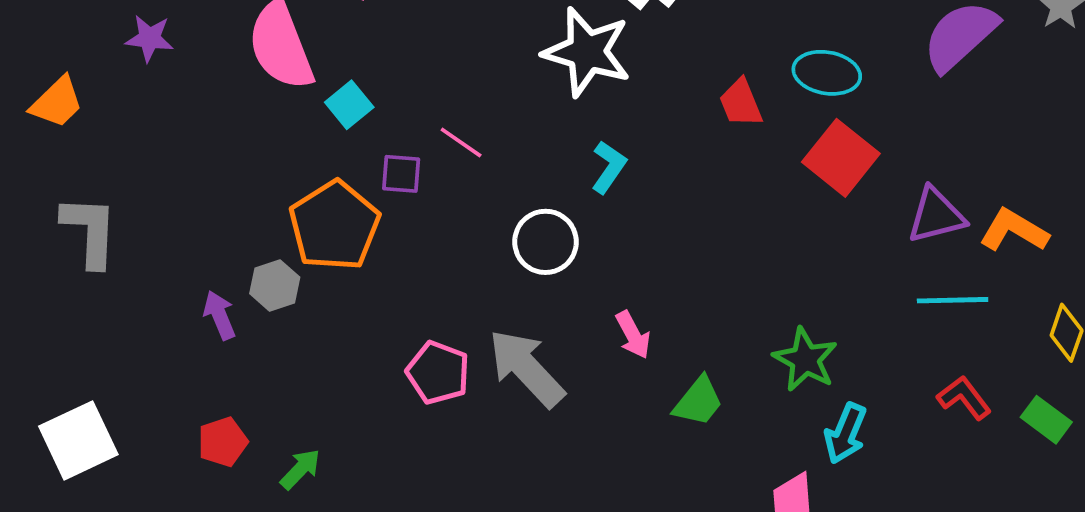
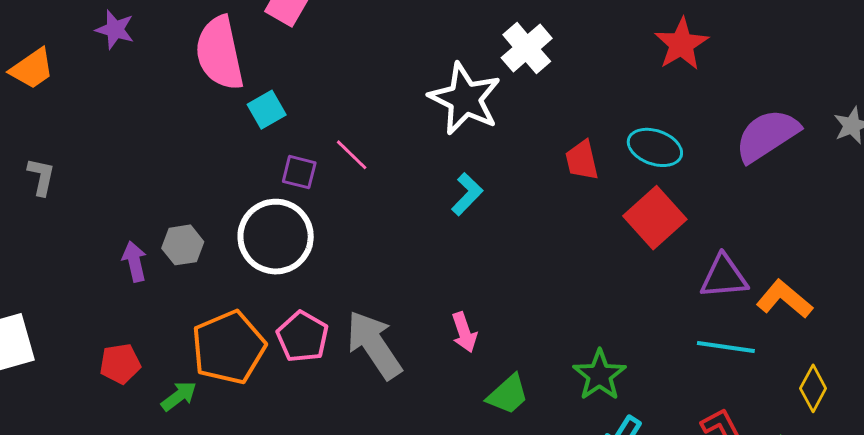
orange pentagon: (334, 226) -> (229, 347), moved
gray L-shape: (90, 231) -> (41, 177), size x0.6
white circle: (545, 242) -> (276, 237), moved, size x1.4

